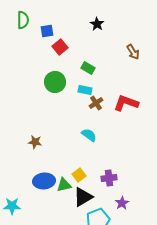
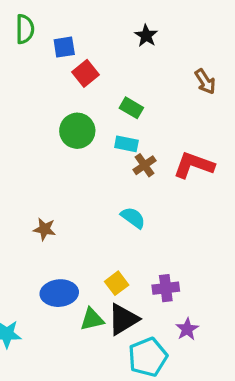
green triangle: (64, 185) -> (92, 319), moved

